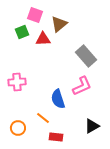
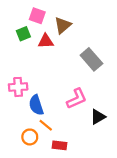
pink L-shape: (82, 86) -> (77, 99), moved
blue semicircle: (58, 99) -> (36, 105), moved
black triangle: (92, 126) -> (98, 117), moved
orange circle: (18, 128) -> (30, 137), moved

